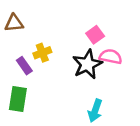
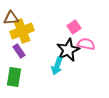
yellow cross: (42, 53) -> (22, 31), moved, size x1.6
cyan arrow: (95, 111) -> (57, 66), moved

